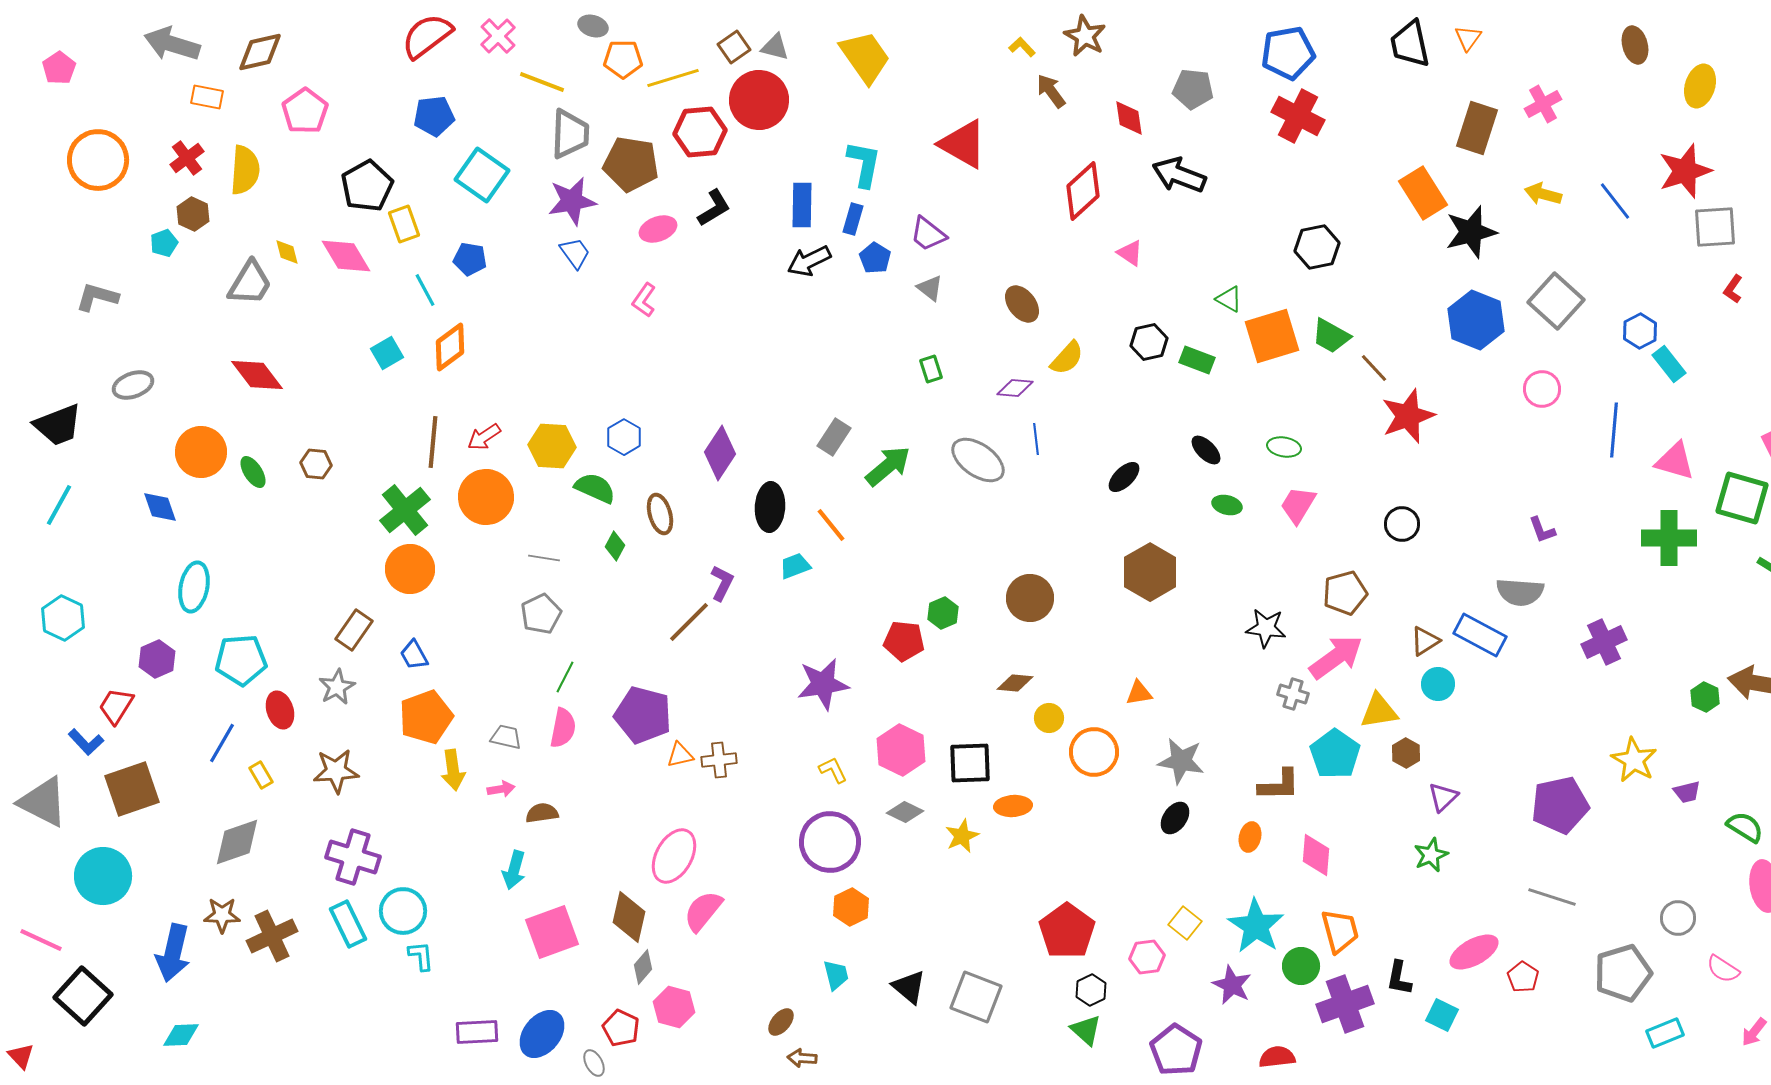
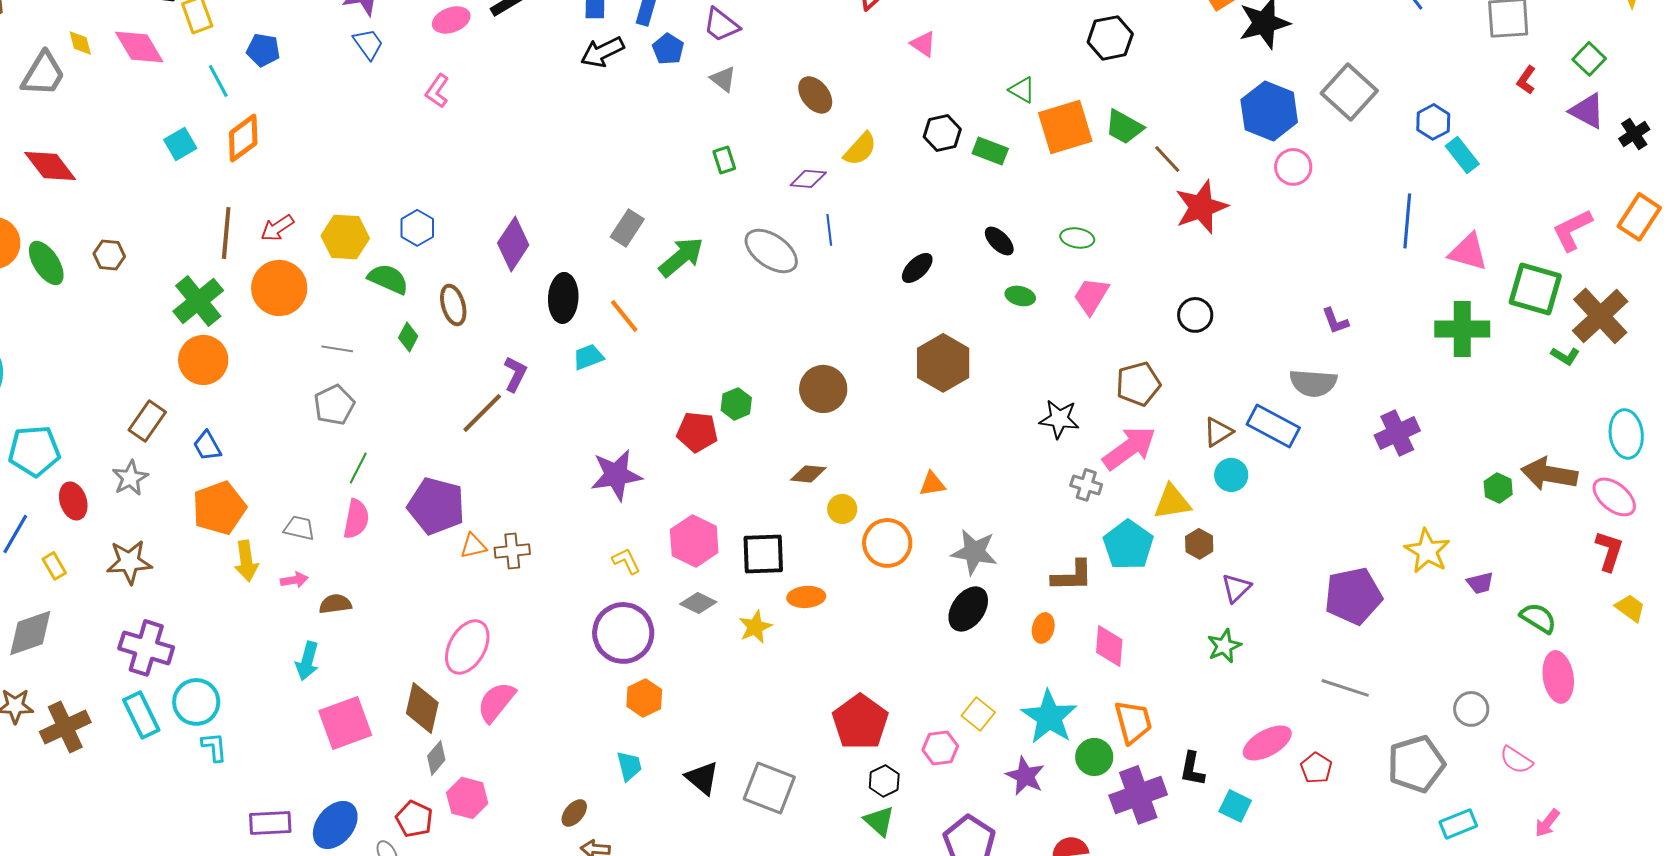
pink circle: (1542, 389) -> (1293, 167), moved
green ellipse: (253, 472) -> (46, 263), size x1.4
black ellipse: (1175, 818) -> (968, 609), size x1.4

